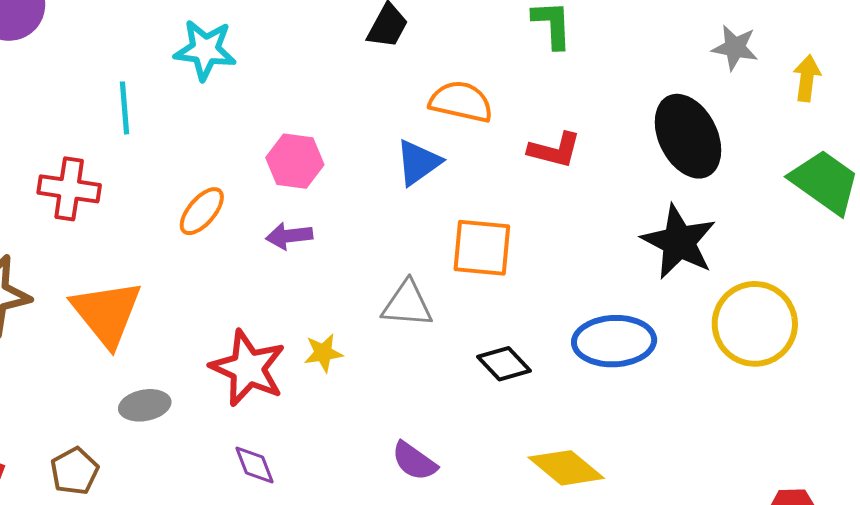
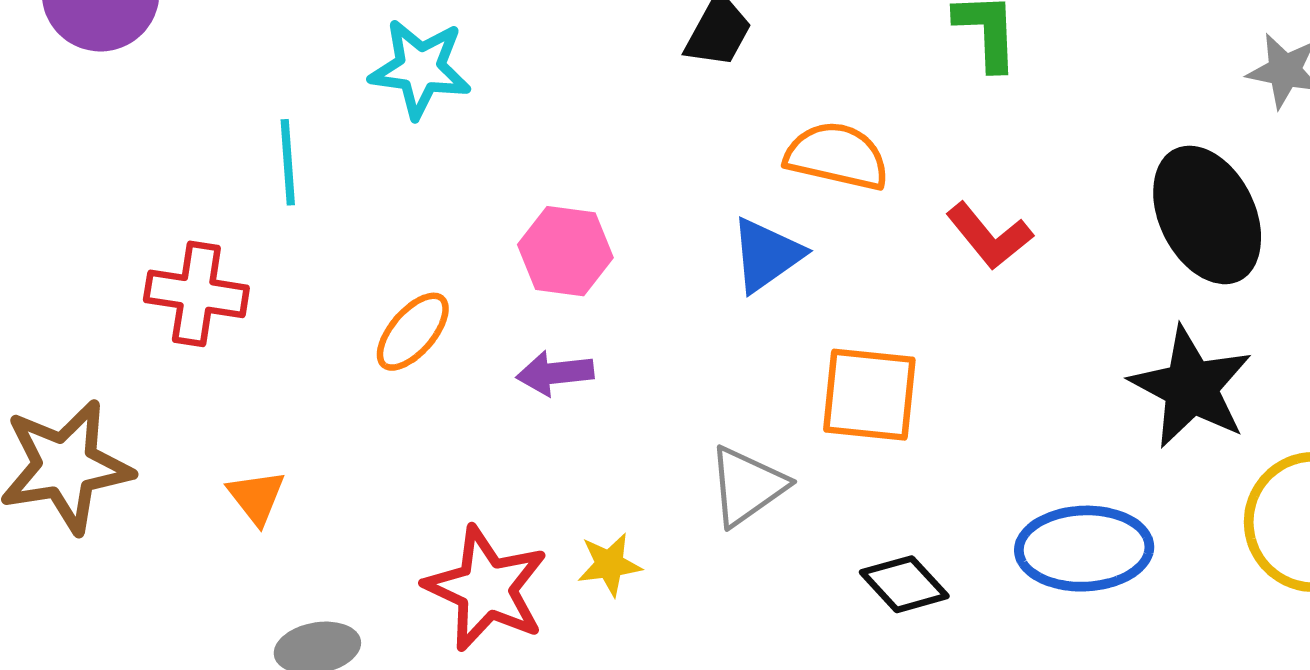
red L-shape: (555, 150) -> (989, 236), turned 36
gray triangle: (407, 304) -> (747, 486), turned -40
orange triangle: (107, 313) -> (256, 497), size x0.5

